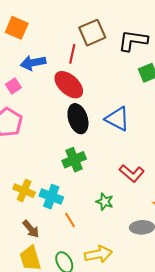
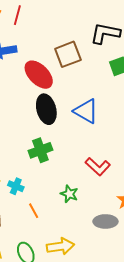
brown square: (92, 33) -> (68, 54), moved
red line: (72, 54) -> (17, 15), moved
cyan cross: (51, 197) -> (16, 186), size x0.7

